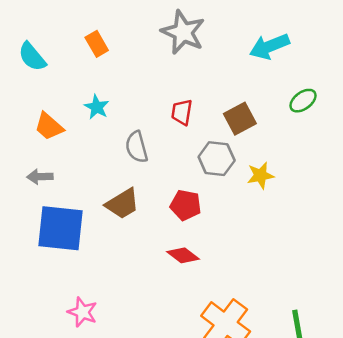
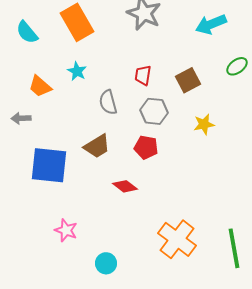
orange rectangle: (97, 44) -> (77, 22), size x1.8
gray hexagon: (217, 159) -> (154, 111), moved
gray arrow: (40, 177) -> (21, 118), moved
red diamond: (183, 255) -> (125, 186), moved

